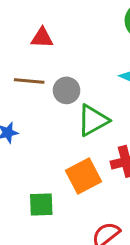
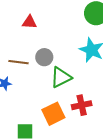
brown line: (29, 81) -> (18, 62), moved

